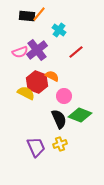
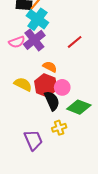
cyan cross: (59, 30) -> (37, 19), moved, size x1.5
red hexagon: (37, 82) -> (46, 85), moved
black semicircle: (59, 119) -> (52, 101), moved
yellow cross: (60, 144) -> (59, 128), moved

